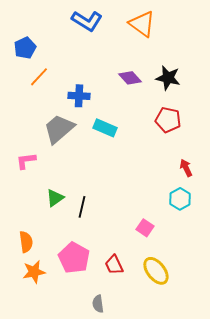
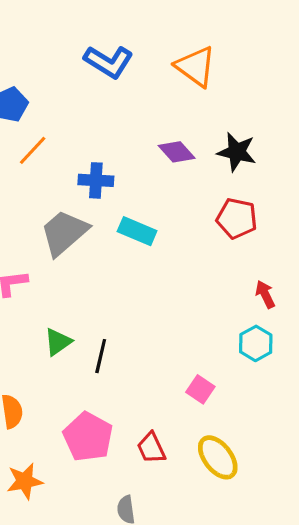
orange star: (34, 272) -> (25, 481), moved

